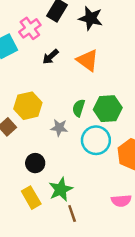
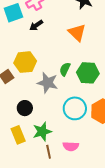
black arrow: (51, 57) -> (36, 25), moved
gray star: (59, 128) -> (48, 83), size x1.5
cyan circle: (96, 140) -> (75, 108), moved
pink semicircle: (121, 201) -> (71, 146), moved

